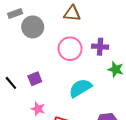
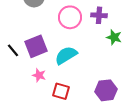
purple square: (35, 79) -> (36, 46), size x1.6
cyan semicircle: (80, 88) -> (66, 55), moved

